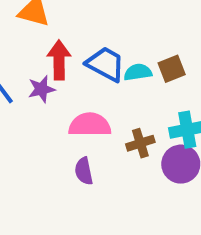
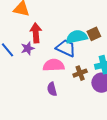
blue trapezoid: (106, 64) -> (66, 48), moved
cyan semicircle: (138, 72) -> (77, 37), size x1.5

